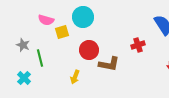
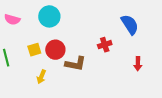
yellow square: (62, 32) -> (34, 50), moved

